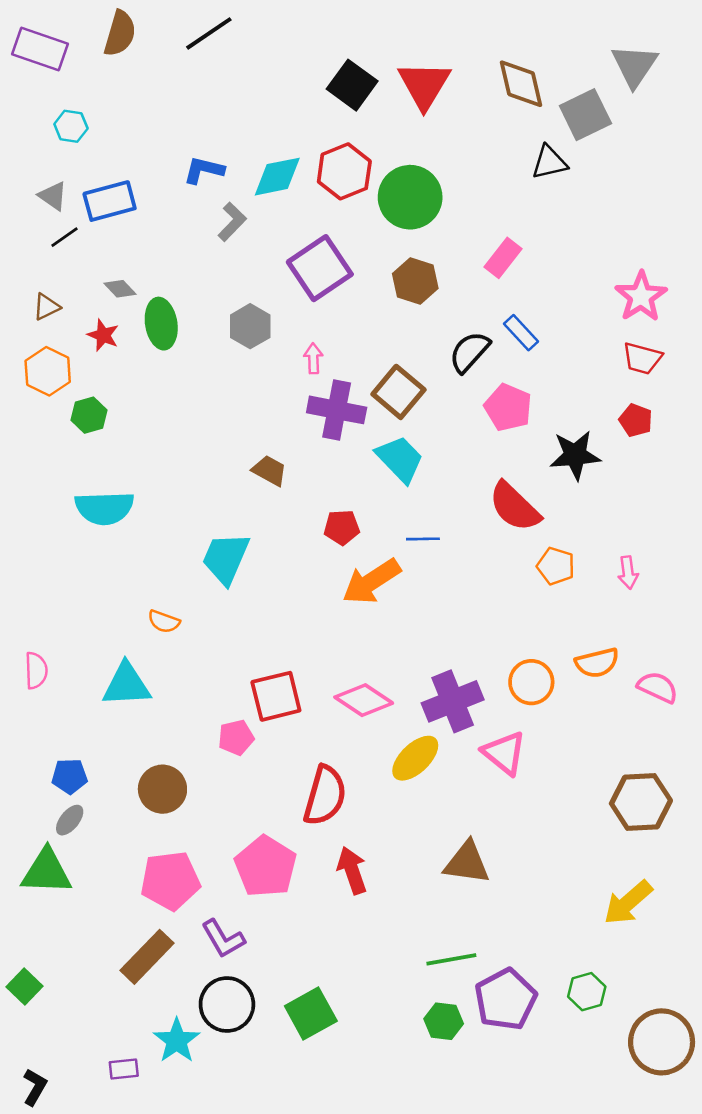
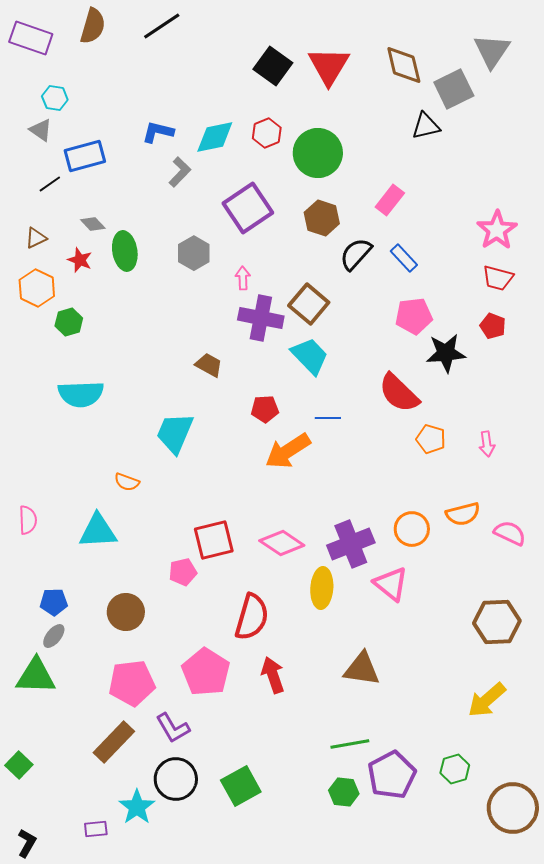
red hexagon: (344, 171) -> (267, 133), size x0.7
gray triangle: (53, 196) -> (41, 130), moved
black semicircle: (469, 352) -> (356, 254), moved
pink pentagon: (508, 407) -> (414, 316), moved, turned -30
yellow ellipse: (415, 758) -> (322, 588), turned -42

